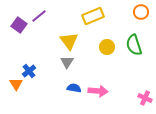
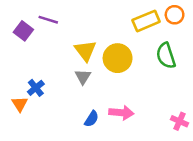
purple line: (39, 16) -> (48, 20), turned 56
yellow rectangle: (93, 16) -> (146, 21), moved
yellow circle: (107, 47) -> (118, 58), moved, size x1.5
blue semicircle: (74, 88) -> (92, 119), moved, turned 112

